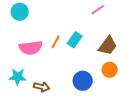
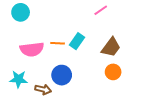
orange line: (56, 42) -> (58, 43), turned 64
blue circle: (83, 81) -> (62, 75), moved

